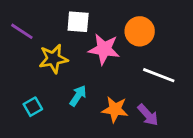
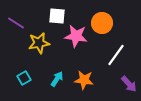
white line: (159, 75) -> (116, 55), turned -75
cyan arrow: (78, 96) -> (57, 79), moved
purple arrow: (148, 115) -> (129, 84), moved

